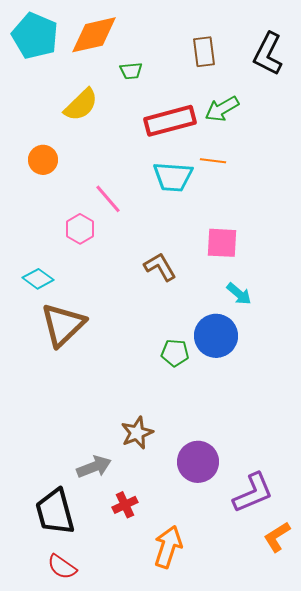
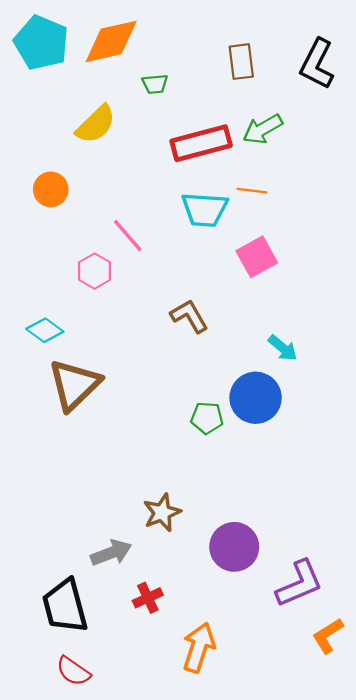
pink square: (222, 243) -> (257, 257), moved, turned -32

